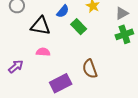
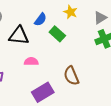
pink semicircle: (43, 52) -> (31, 61), moved

